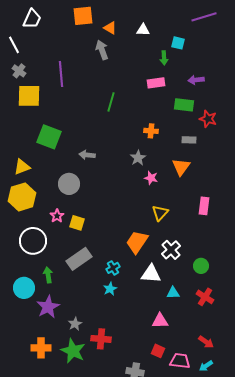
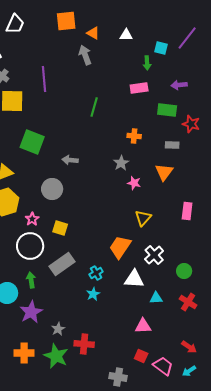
purple line: (204, 17) -> (187, 38), moved, turned -35
pink star: (57, 216) -> (32, 219), moved
white circle: (33, 241) -> (30, 246), moved
pink trapezoid: (180, 361) -> (163, 366), turned 30

